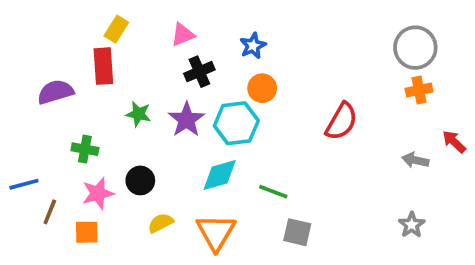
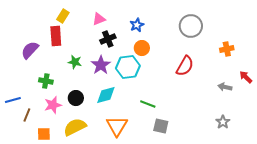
gray circle: (415, 48) -> (191, 26), moved
purple semicircle: (55, 92) -> (30, 50), turned -30
cyan diamond: (220, 175) -> (106, 95), moved
yellow semicircle: (161, 223) -> (75, 127), moved, size x1.6
orange square: (87, 232) -> (44, 134), moved

